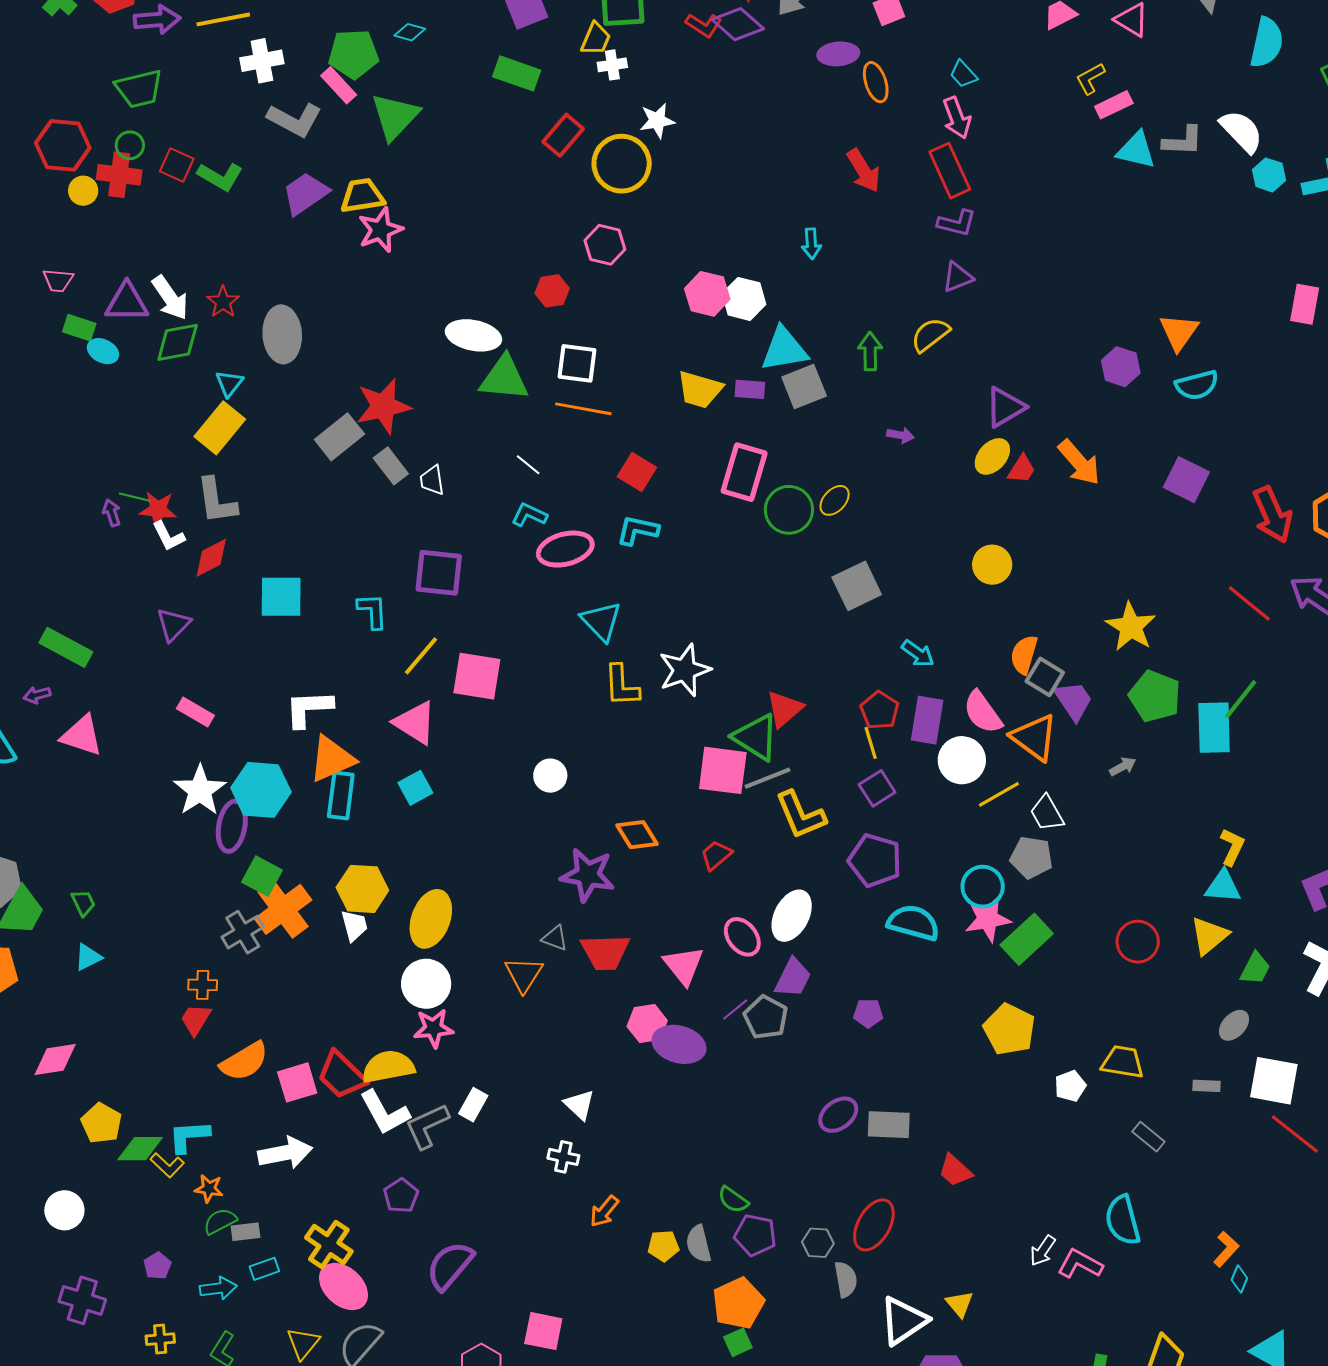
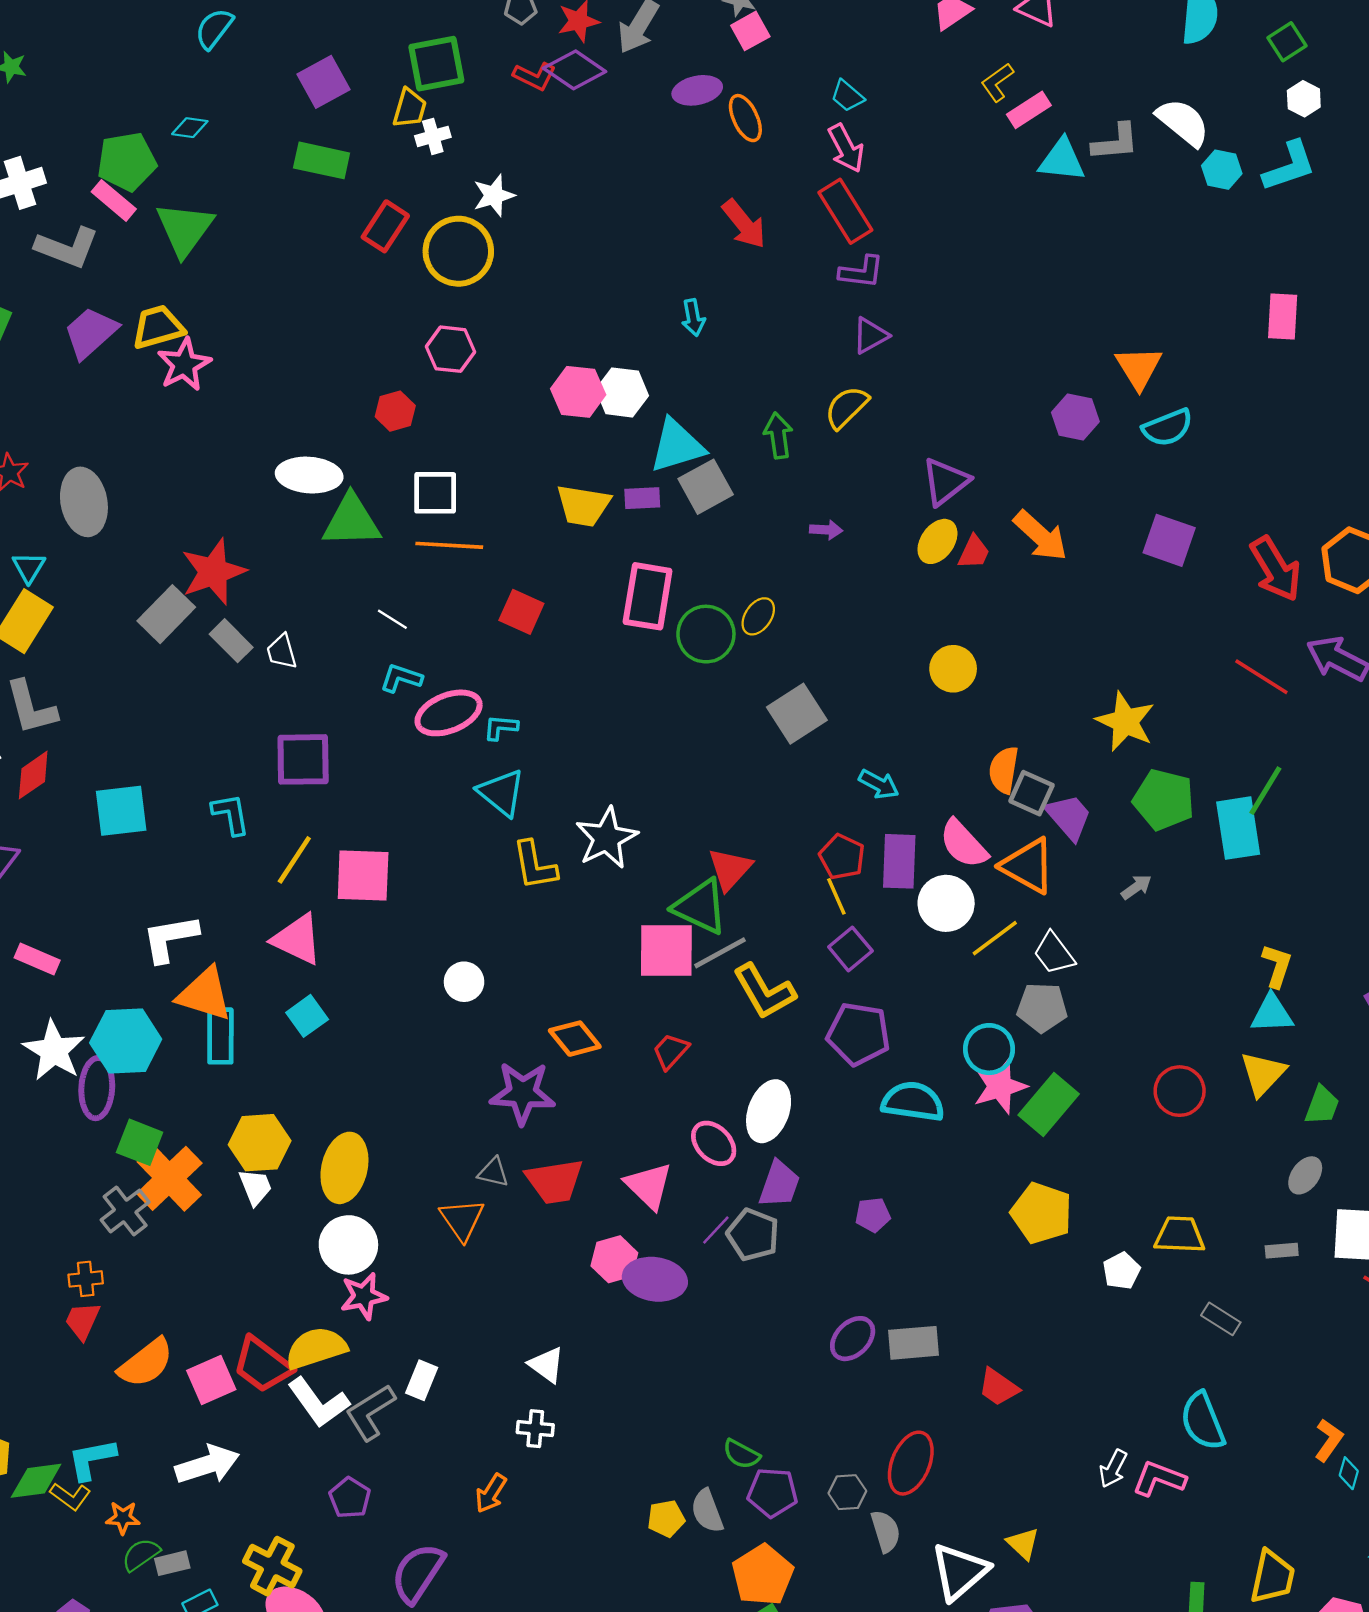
cyan L-shape: (638, 530) -> (501, 727), moved, size x0.7
orange triangle: (332, 759) -> (205, 994), turned 48
orange arrow: (604, 1211) -> (491, 1493), moved

